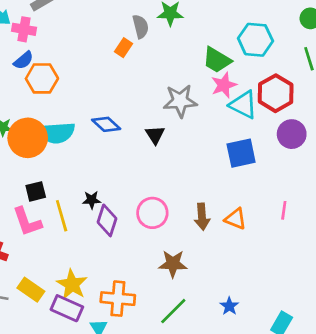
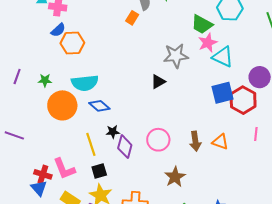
red hexagon: (276, 93) -> (243, 100), moved
blue diamond: (106, 124) -> (99, 106), moved
black triangle: (155, 135) -> (158, 82), turned 35
orange circle: (28, 138) -> (62, 105), moved
black square: (36, 191) -> (99, 171), moved
pink L-shape: (27, 222) -> (64, 169), moved
brown star: (173, 264) -> (175, 177), turned -30

